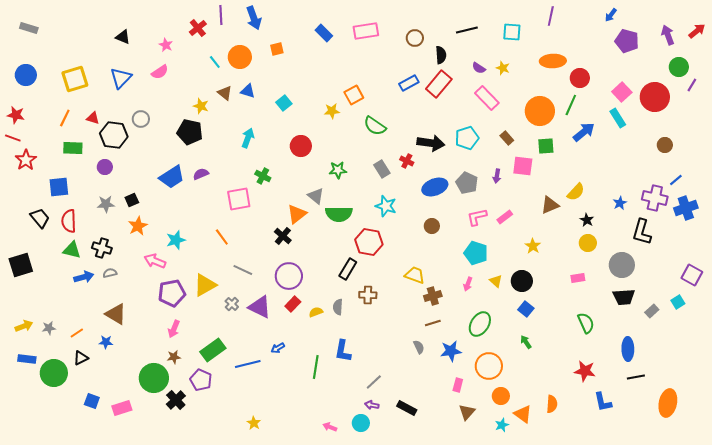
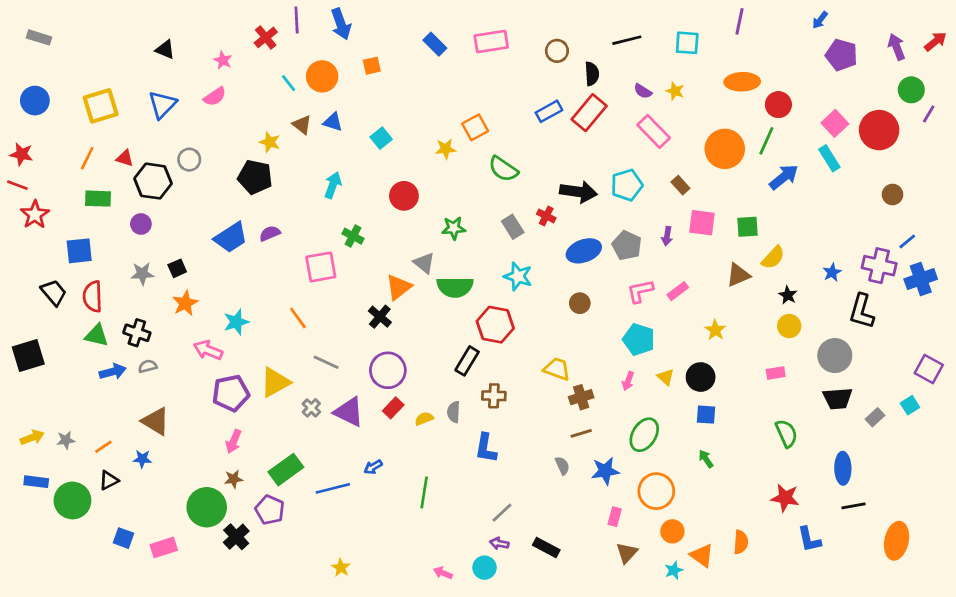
green square: (546, 146) -> (748, 227), moved
blue square: (526, 309) -> (706, 415), turned -35
blue L-shape: (343, 351) -> (486, 448), moved

